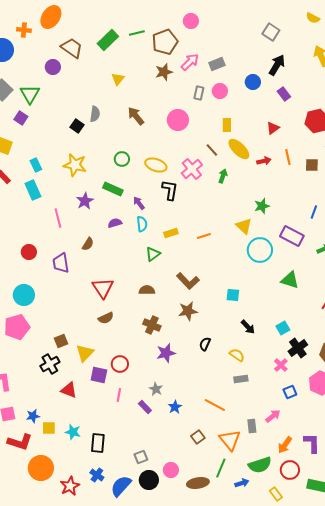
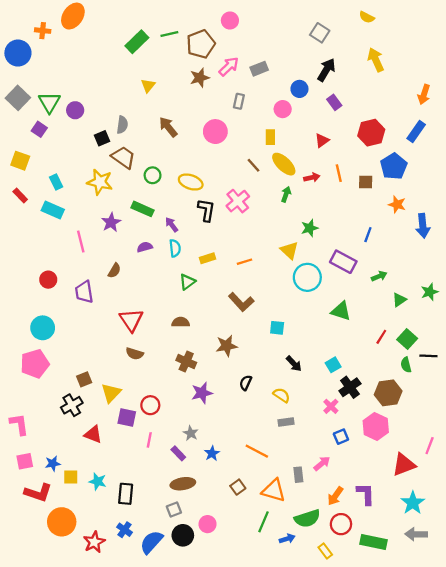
brown trapezoid: (72, 48) -> (123, 157), moved
purple circle: (53, 67) -> (75, 110), moved
pink circle: (220, 91) -> (283, 109), moved
black square: (77, 126) -> (102, 138), turned 32
pink cross: (192, 169) -> (238, 201), moved
green arrow: (223, 176) -> (286, 194), moved
cyan rectangle: (33, 190) -> (53, 210), turned -42
brown L-shape: (188, 281) -> (241, 302), moved
brown semicircle: (106, 318) -> (135, 354), turned 42
orange triangle: (230, 440) -> (274, 490), turned -35
brown ellipse: (198, 483) -> (183, 484), moved

